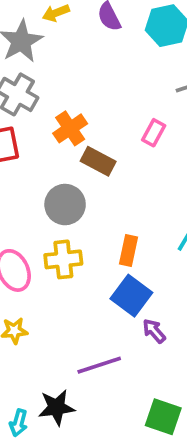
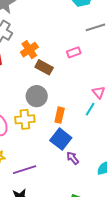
pink rectangle: (154, 133) -> (74, 52), turned 40
gray circle: (65, 205) -> (37, 96), moved
purple line: (99, 365) -> (25, 170), moved

